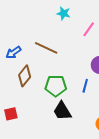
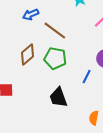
blue arrow: (13, 52) -> (31, 15), moved
green pentagon: (56, 86) -> (55, 58), moved

